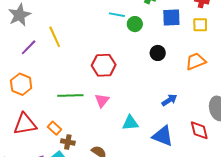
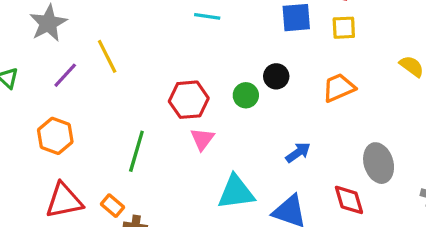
green circle: (135, 24) -> (246, 95), moved
green line: (70, 96) -> (136, 151), turned -70
pink triangle: (102, 101) -> (202, 139), moved
cyan triangle: (130, 123) -> (236, 192), size x1.4

